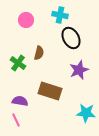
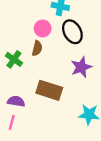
pink circle: (26, 20) -> (43, 28), moved
pink line: (16, 120) -> (12, 122), turned 40

